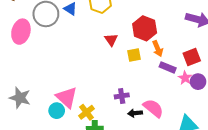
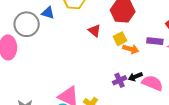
orange arrow: (158, 49) -> (131, 49), moved, turned -35
black arrow: (135, 113) -> (135, 77), moved

